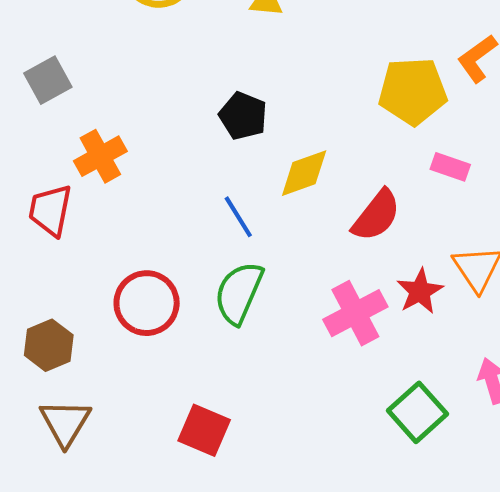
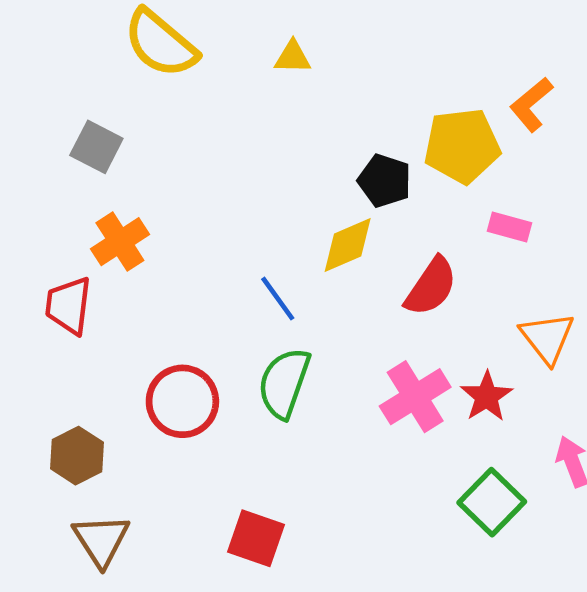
gray square: (48, 80) -> (96, 147), moved, turned -30
black pentagon: (243, 116) -> (385, 181), moved
red star: (420, 291) -> (487, 396), moved

